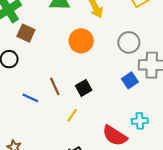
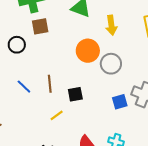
brown square: (26, 33) -> (40, 26), turned 36
gray circle: (129, 42) -> (111, 64), moved

